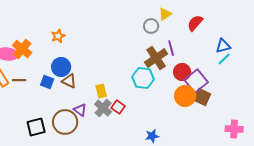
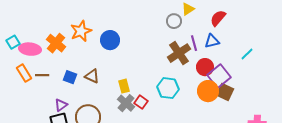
orange star: (58, 36) -> (81, 31), size x1.5
blue triangle: (223, 46) -> (212, 41), moved
orange cross: (22, 49) -> (56, 43), moved
blue circle: (61, 67) -> (110, 40), moved
cyan hexagon: (143, 78) -> (168, 88), moved
purple triangle: (80, 110) -> (61, 105), moved, turned 48

